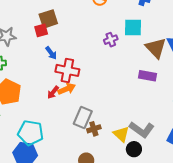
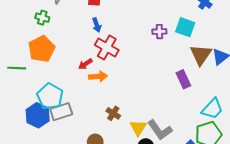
purple rectangle: (148, 76) -> (183, 79), turned 36
orange arrow: (67, 89) -> (98, 76), moved
gray rectangle: (83, 118) -> (61, 112), moved, turned 30
brown cross: (94, 129) -> (113, 113), turned 32

